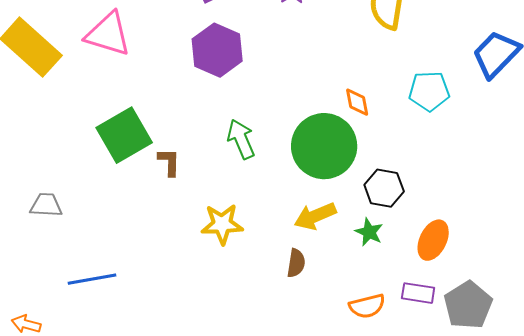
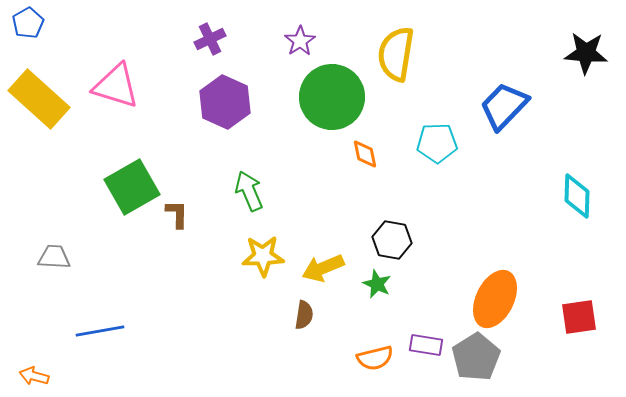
green circle: (324, 146) -> (332, 97), moved
yellow star: (222, 224) -> (263, 256), moved
orange ellipse: (433, 240) -> (495, 299), moved, size x1.4

